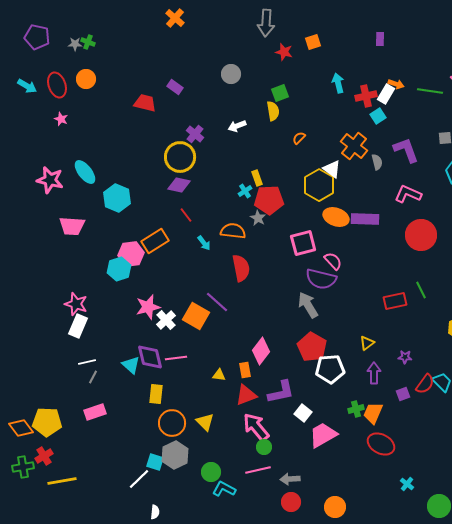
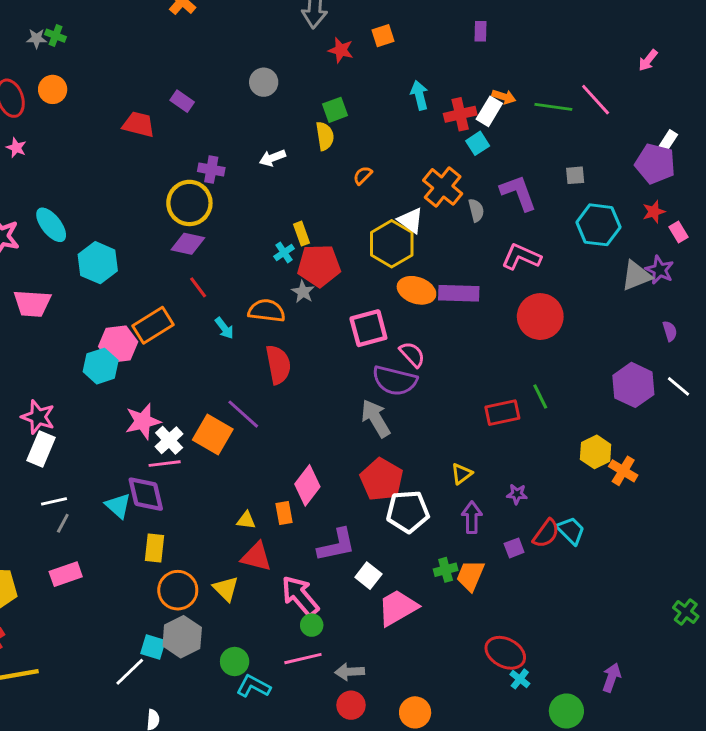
purple cross: (195, 134) -> (211, 170), turned -30
pink line: (176, 358) -> (165, 464), moved
red triangle: (246, 395) -> (256, 557), moved, turned 35
red ellipse: (381, 444) -> (505, 653), moved

